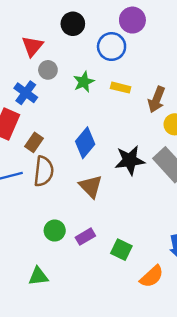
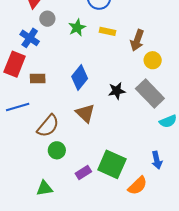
brown rectangle: (34, 142) -> (38, 78), turned 56
black star: (130, 160) -> (117, 91), size x0.7
brown semicircle: (44, 171) -> (48, 126), moved, turned 35
purple rectangle: (85, 237) -> (83, 172), moved
green square: (121, 250) -> (112, 164), size x1.6

